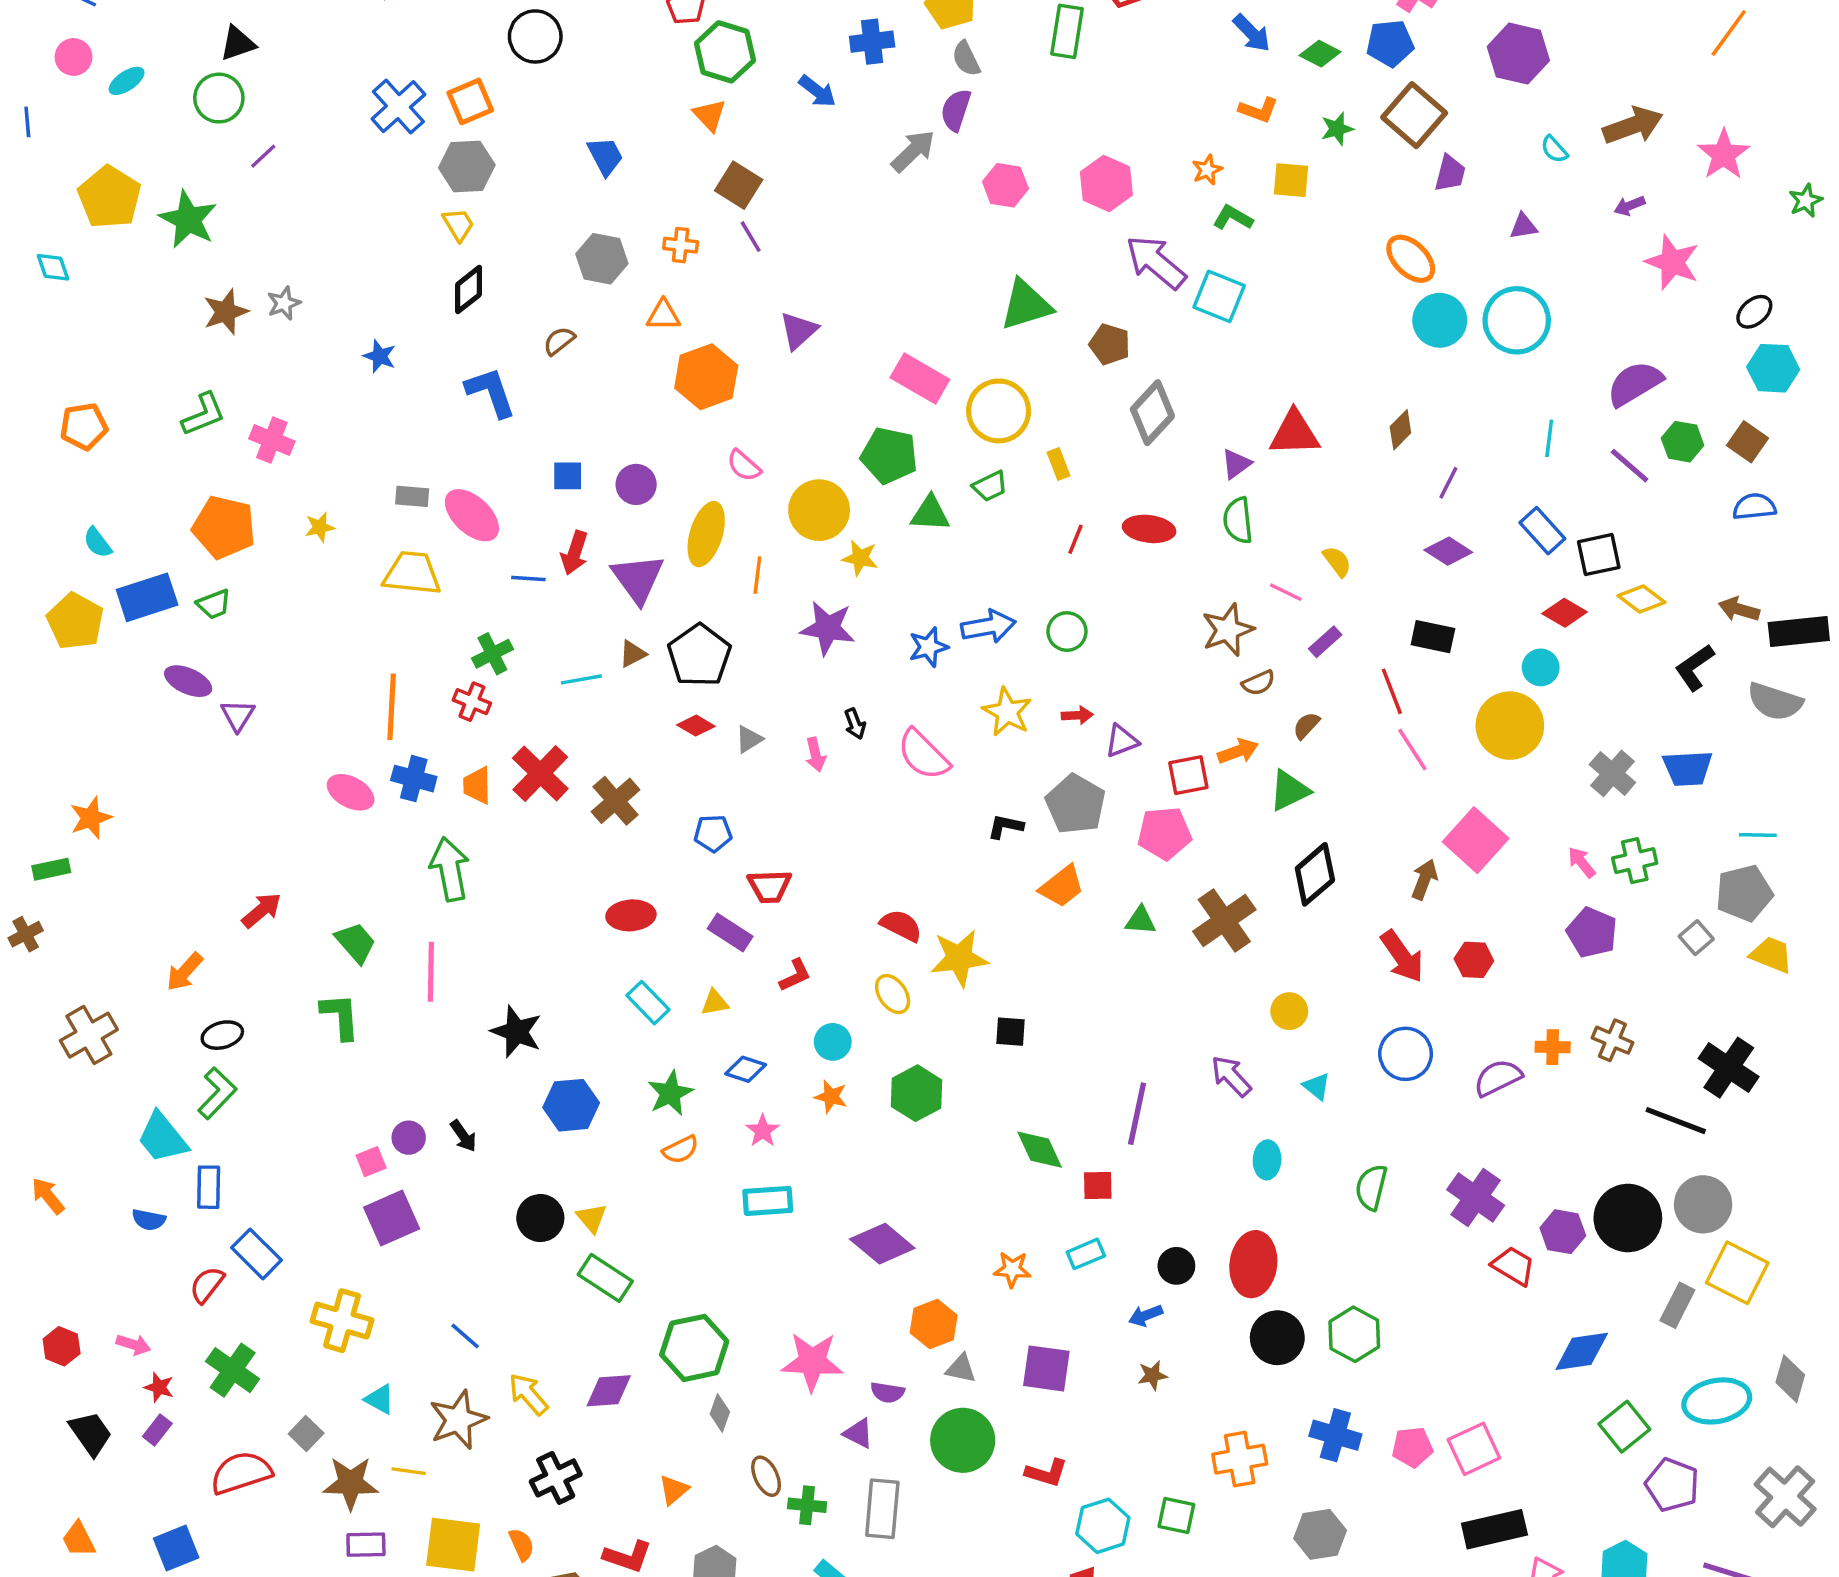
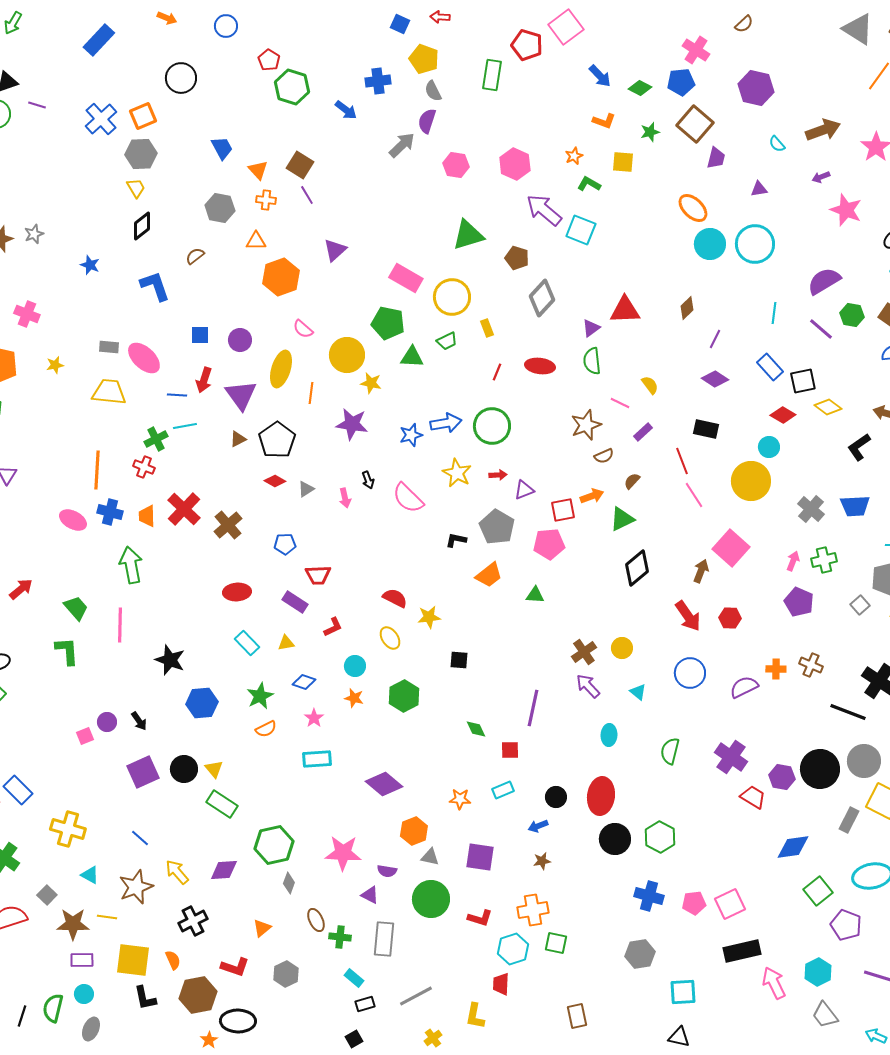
orange triangle: (710, 115) -> (258, 170), moved
purple line: (263, 156) -> (37, 105), moved, turned 60
green circle: (1067, 632) -> (492, 426), size x1.6
cyan line: (581, 679) -> (185, 426), moved
pink arrow: (1582, 862) -> (793, 561), turned 60
brown cross: (1224, 920) -> (584, 652), moved, size x0.7
yellow star: (959, 958) -> (429, 617), size x0.7
green diamond: (1040, 1150) -> (476, 729), size x0.7
purple square: (392, 1218) -> (143, 772), moved
orange cross: (1240, 1459) -> (533, 910), moved

